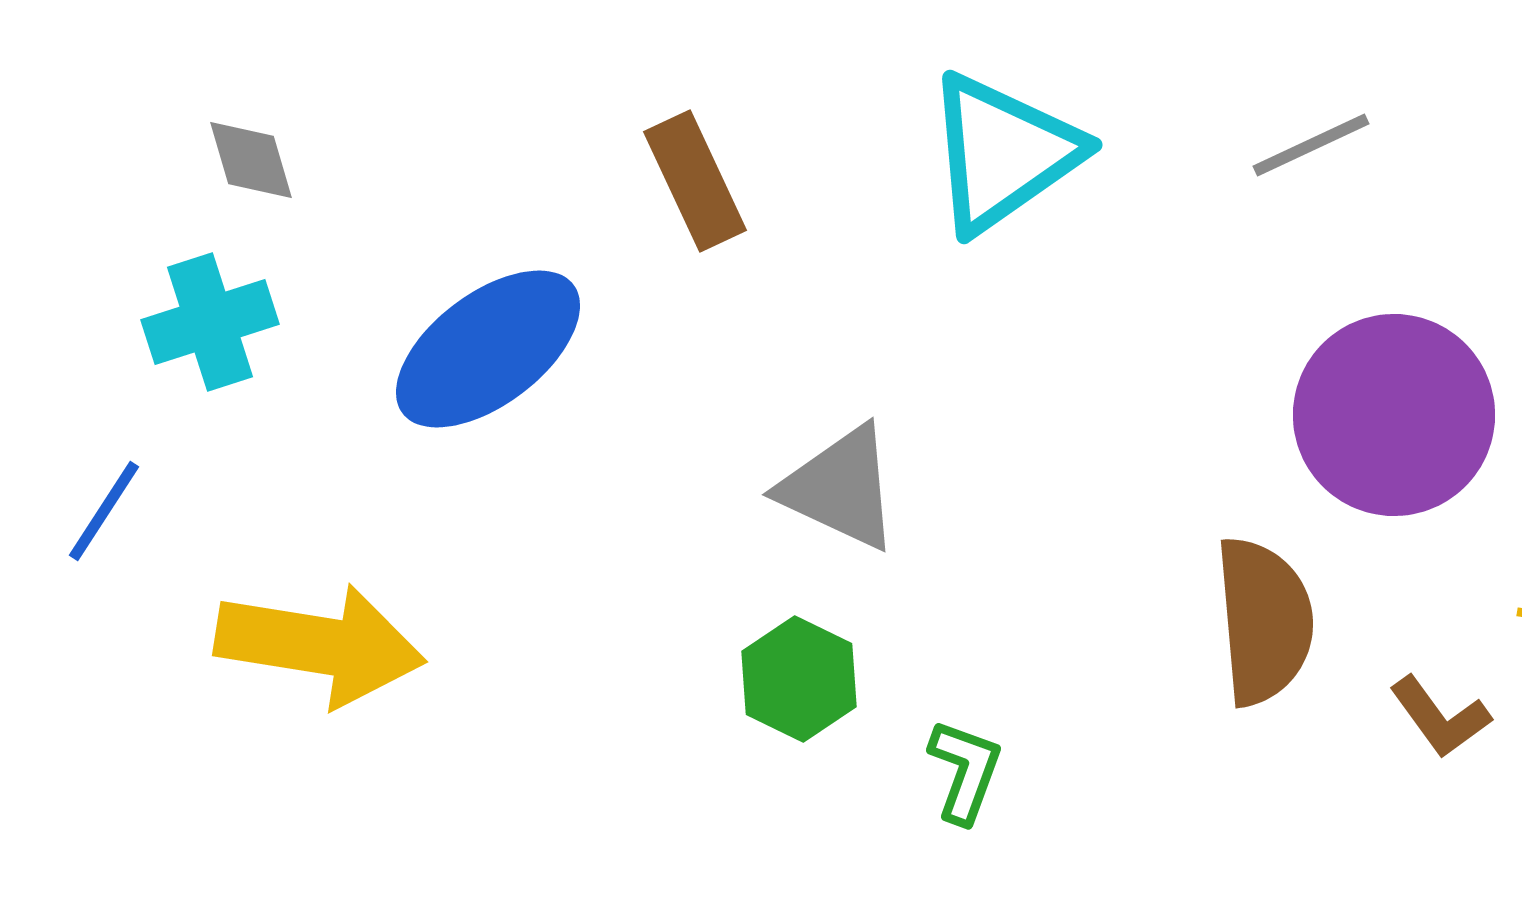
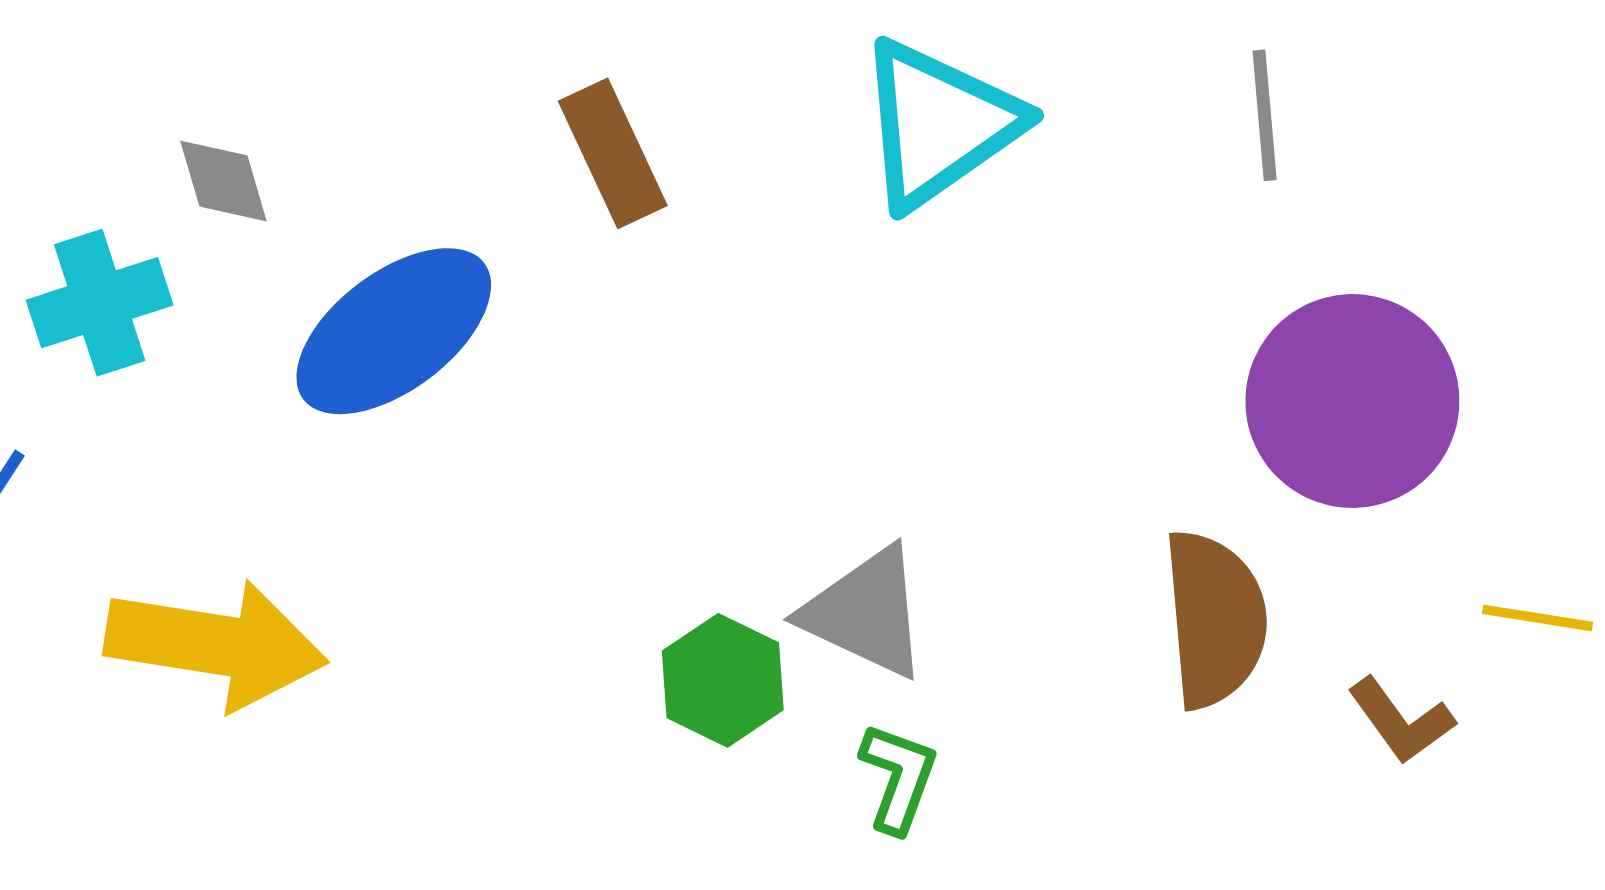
gray line: (1311, 145) -> (1265, 115), turned -70
gray diamond: (251, 160) -> (223, 181), moved
gray triangle: (840, 488) -> (866, 613), moved

